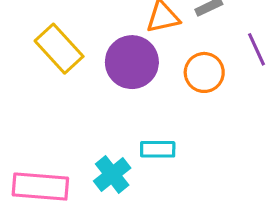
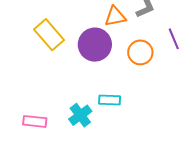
pink rectangle: (40, 187) -> (35, 121), size x0.7

